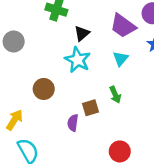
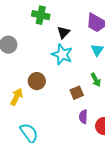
yellow arrow: (14, 120) -> (17, 97), moved
purple semicircle: (73, 123) -> (83, 117), moved

